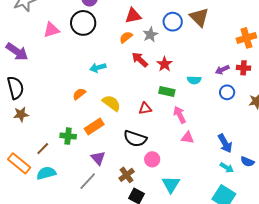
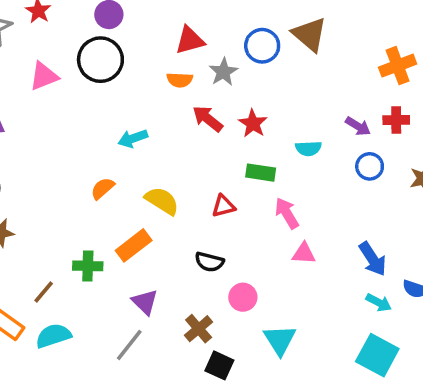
orange semicircle: (126, 37) -> (180, 80), turned -136
purple arrow: (222, 70) -> (358, 126), turned -120
black semicircle: (135, 139) -> (209, 262), size x0.7

